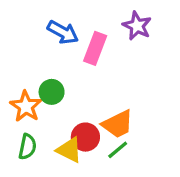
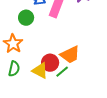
green circle: (52, 92) -> (26, 18), moved
green line: (118, 150) -> (62, 72), moved

